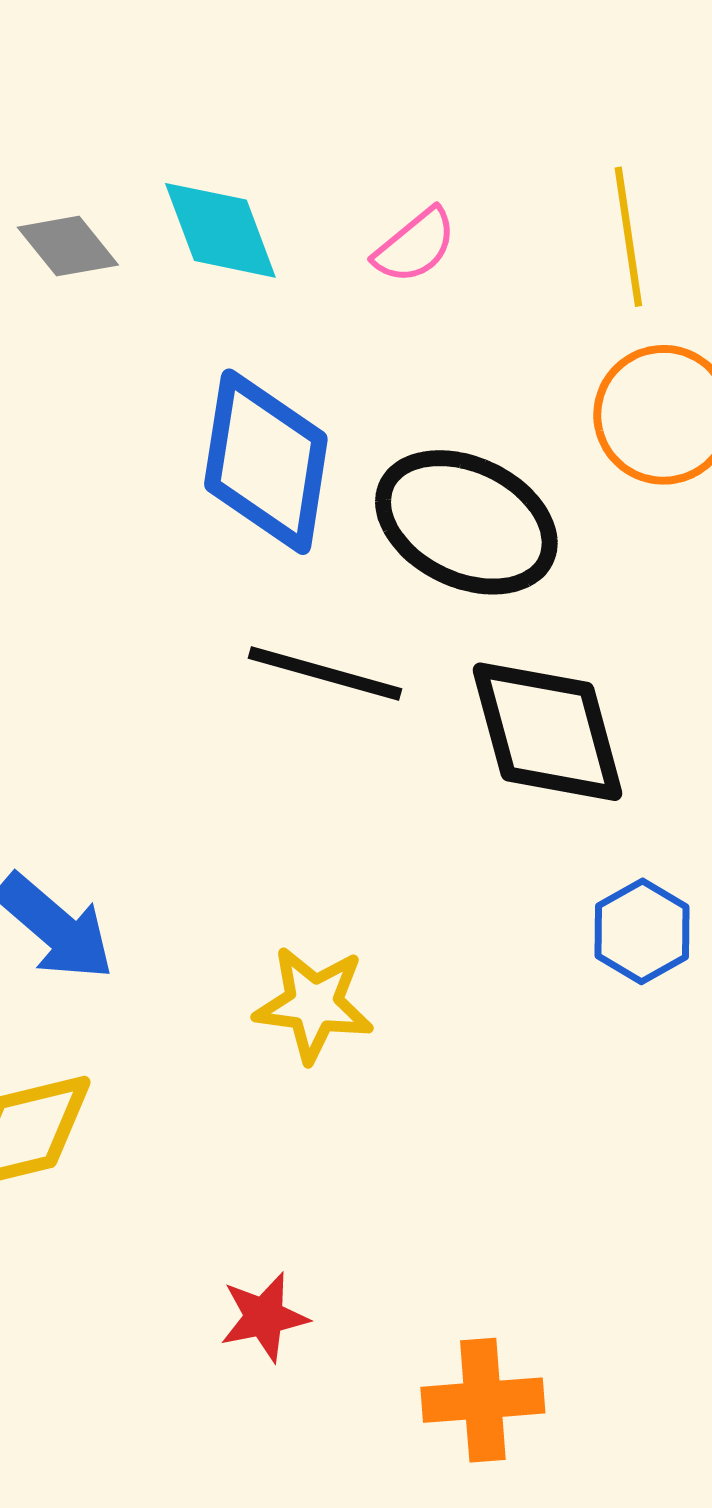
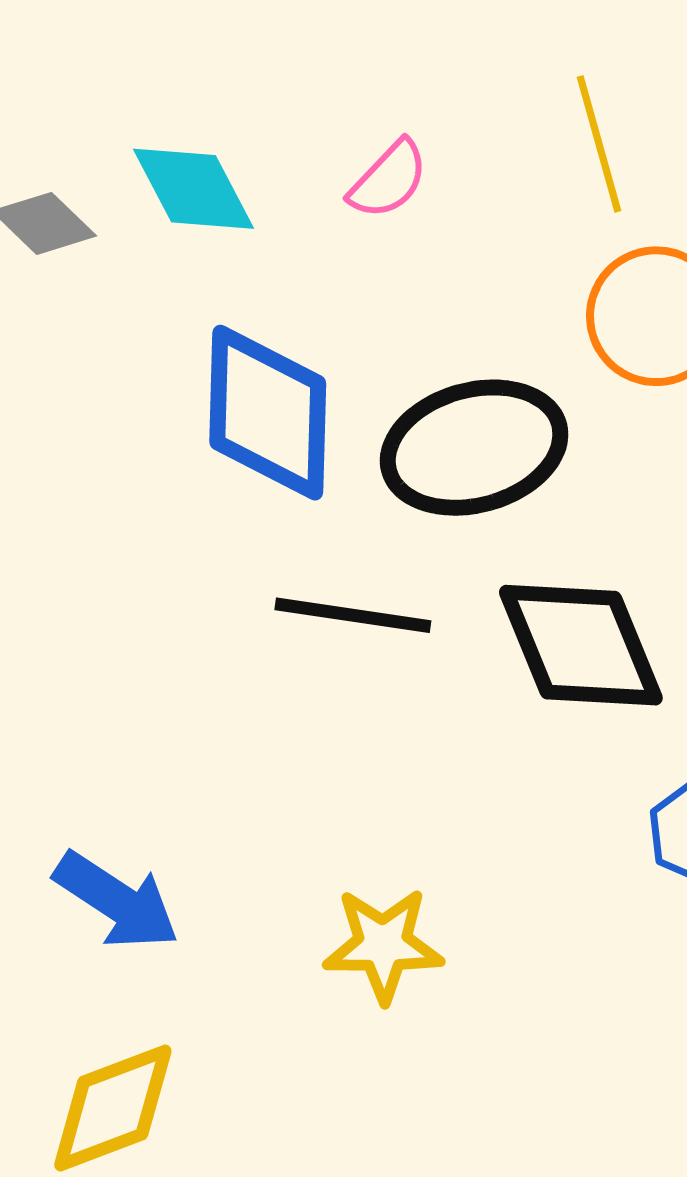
black ellipse: (466, 522) -> (474, 448), turned -34

